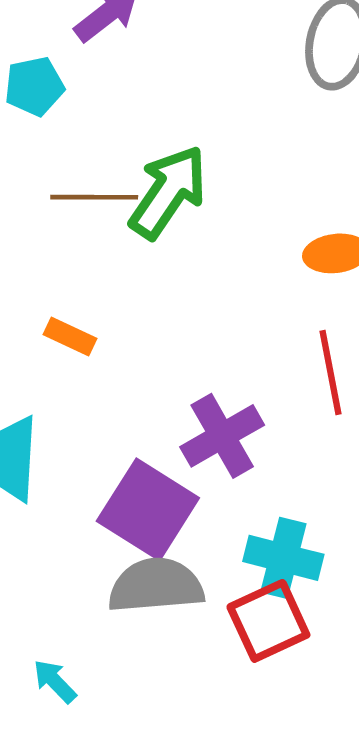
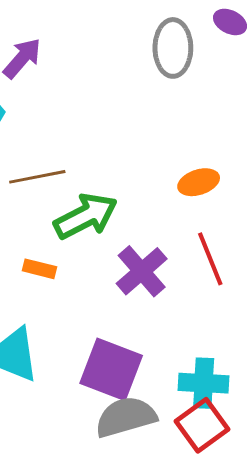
green arrow: (168, 192) -> (86, 216), moved, turned 40
purple cross: (222, 436) -> (142, 271), moved

